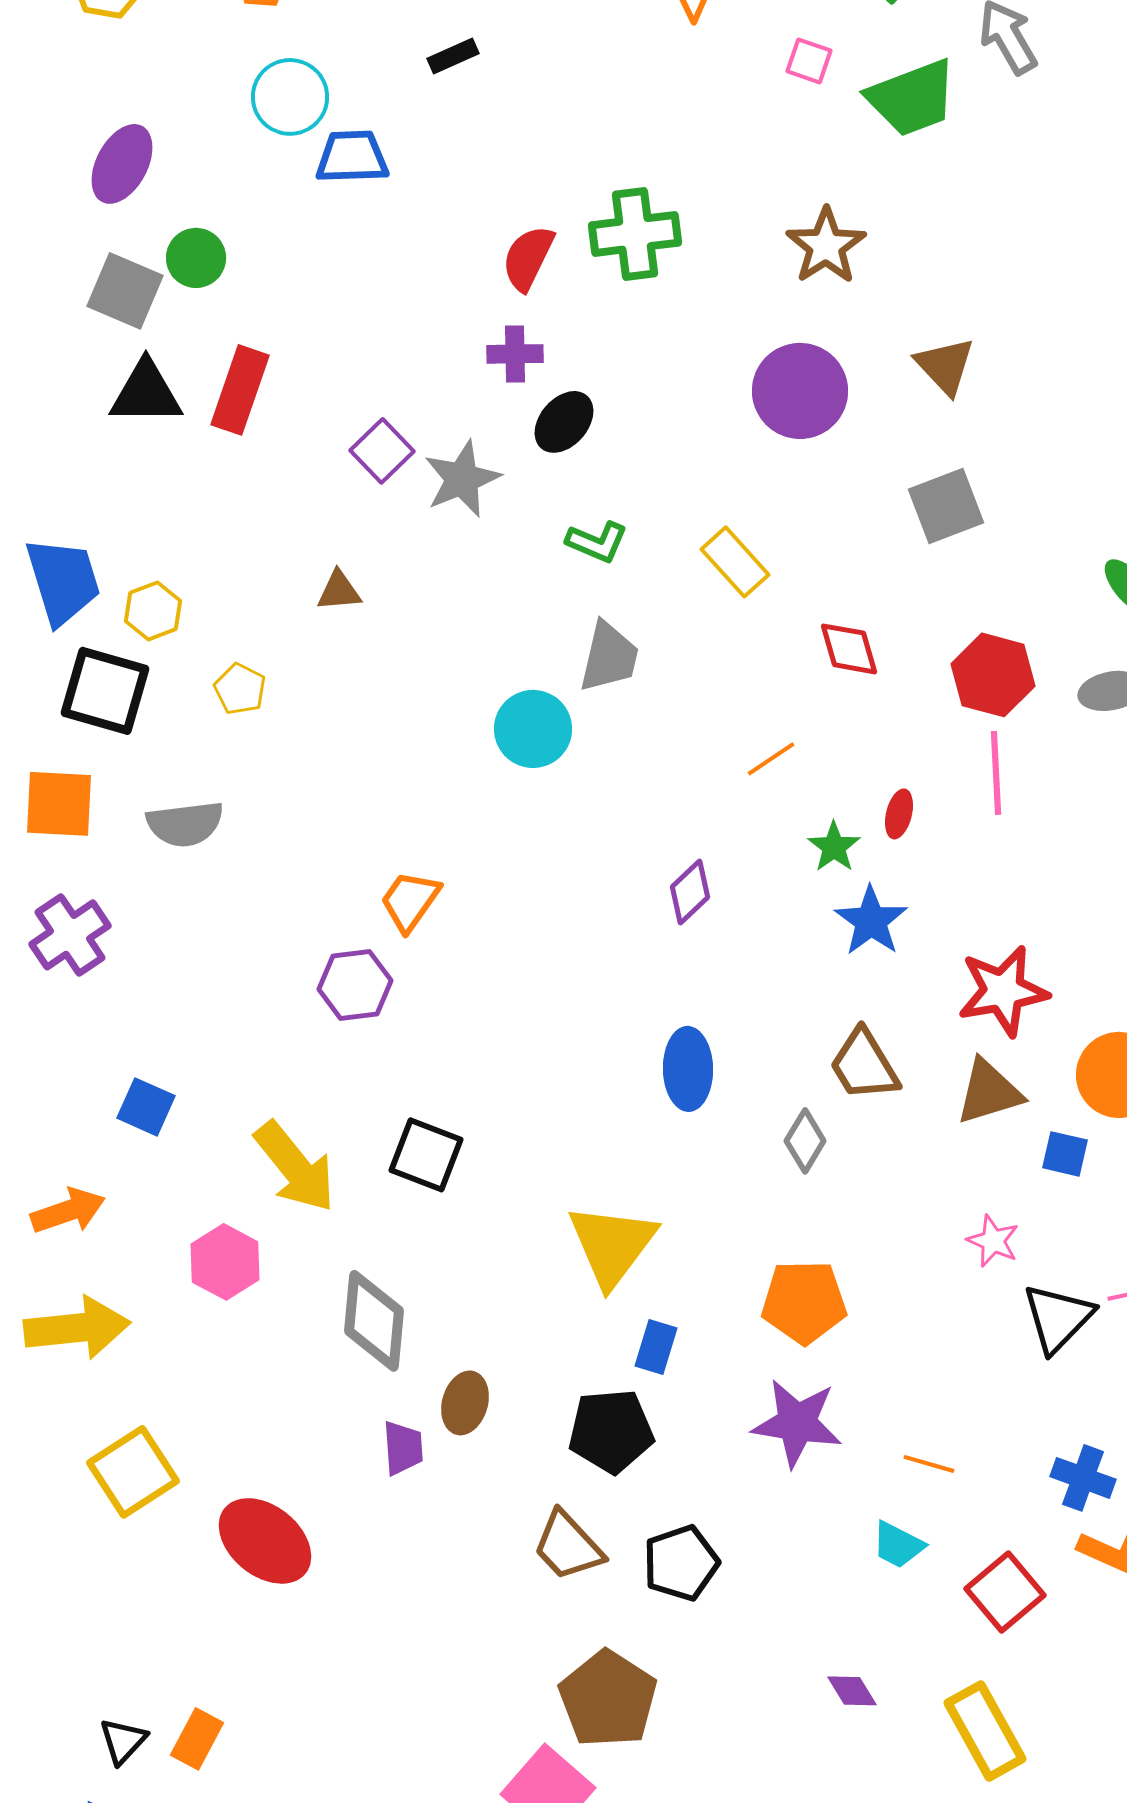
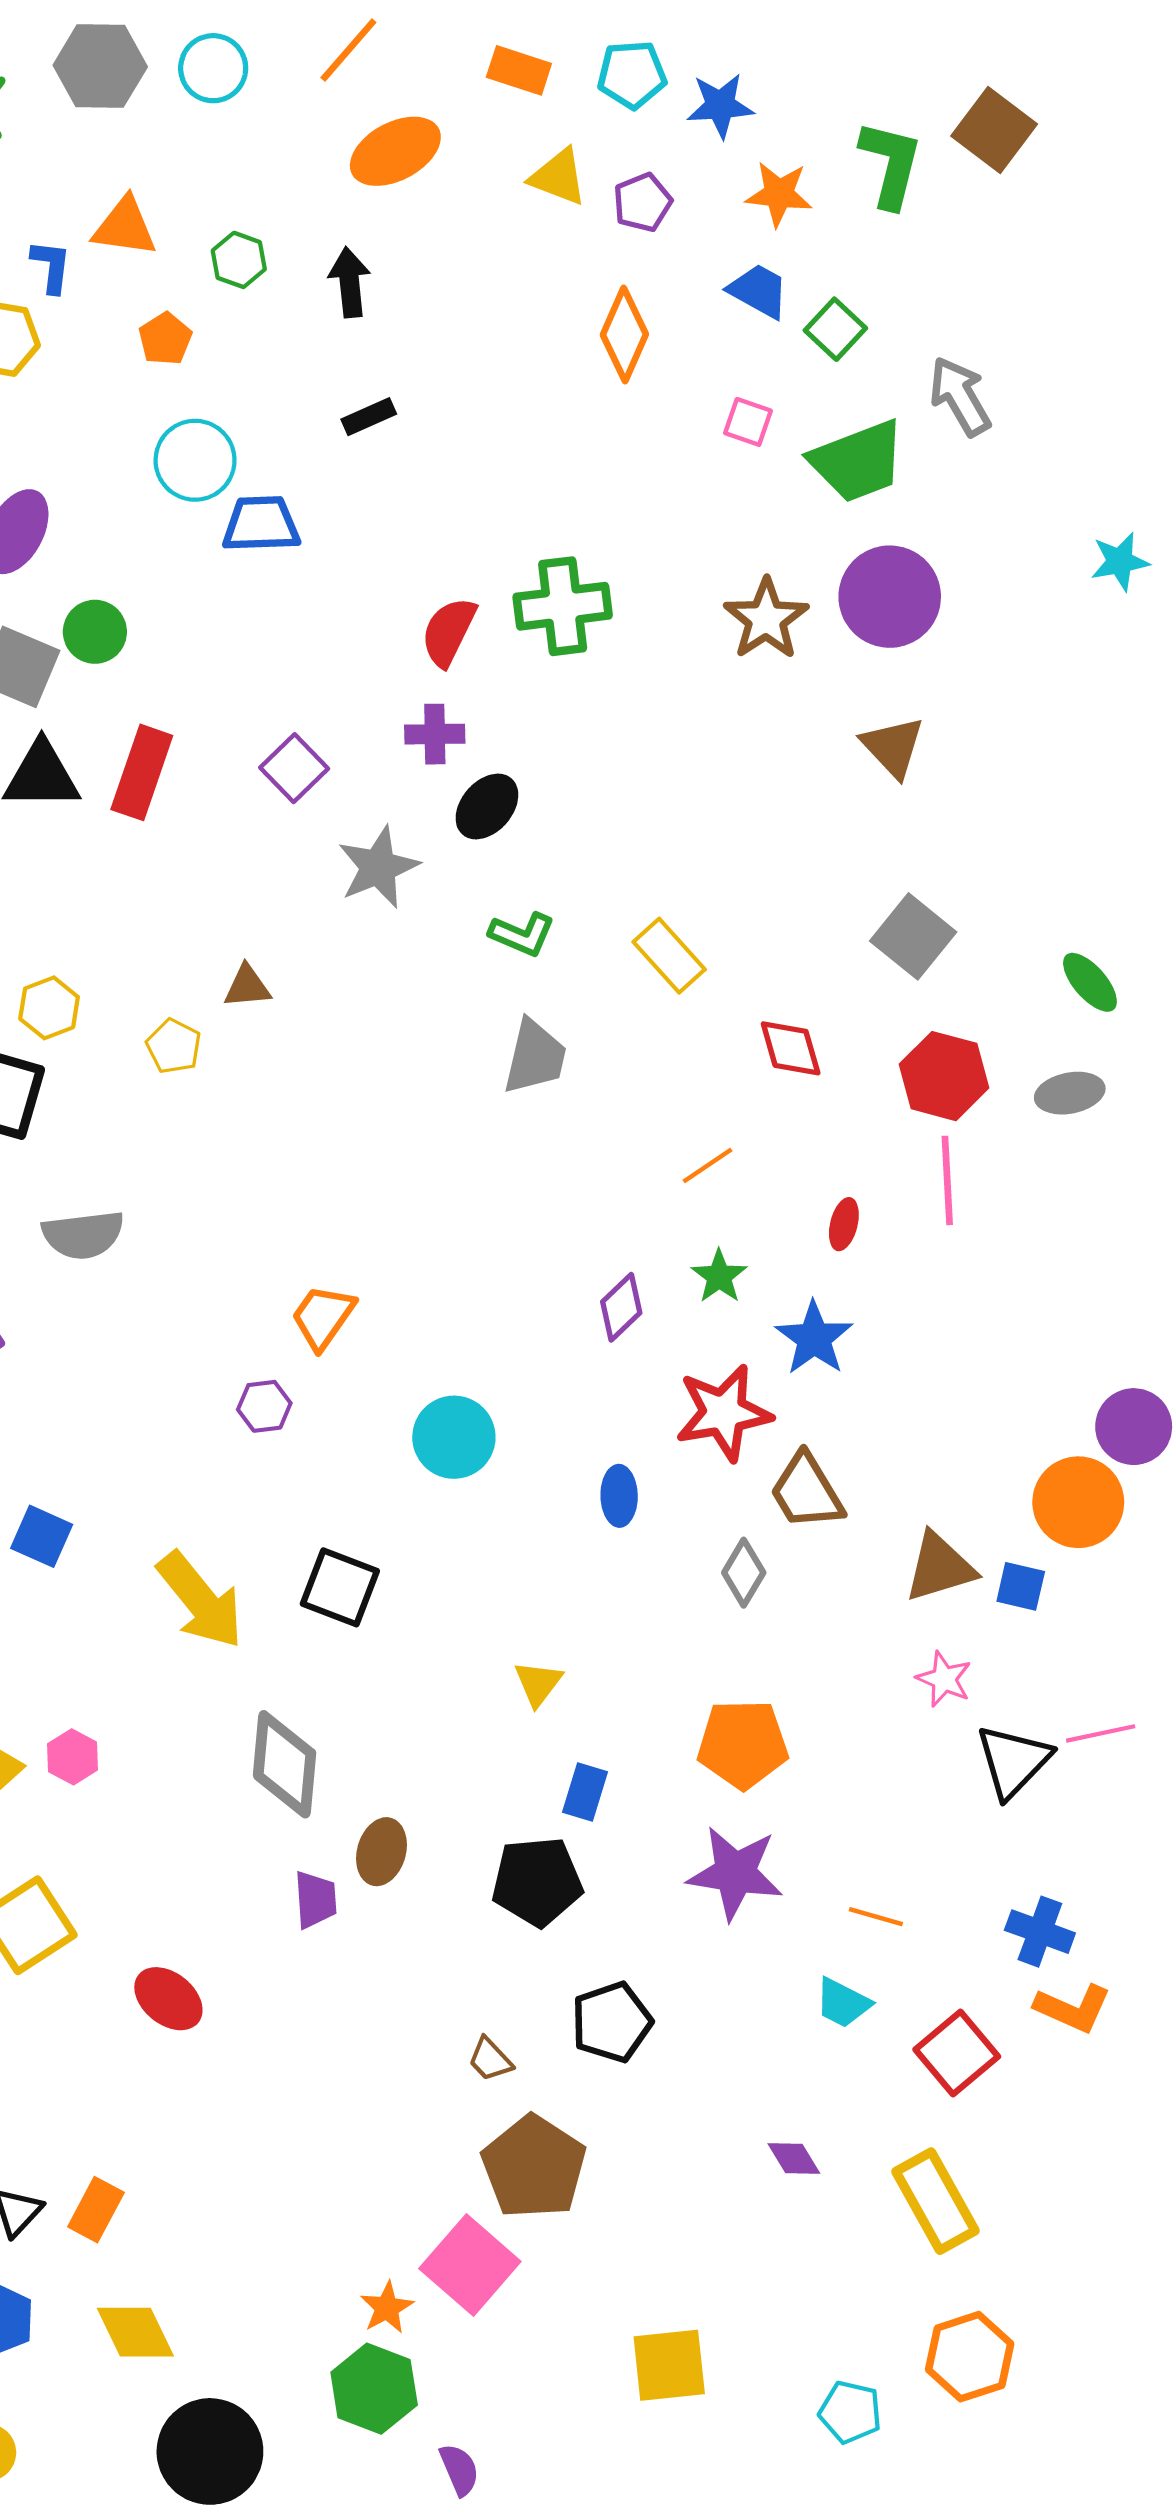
purple circle: (800, 391) -> (890, 597), moved
purple square: (382, 451) -> (294, 768), moved
gray square: (946, 506) -> (913, 936), moved, turned -30
yellow pentagon: (240, 689) -> (174, 1046), moved
cyan circle: (533, 729) -> (454, 1437), moved
green star: (834, 847) -> (719, 1276), moved
purple hexagon: (355, 985) -> (264, 1406), size x0.7
red star: (1003, 991) -> (723, 1413), moved
blue ellipse: (688, 1069) -> (619, 1496), size x0.7
brown triangle: (989, 1092) -> (940, 1567), moved
yellow triangle: (612, 1245) -> (538, 1683), size x0.5
pink hexagon: (225, 1262) -> (73, 1757), moved, size x0.7
red ellipse: (265, 1541) -> (168, 1999), size x0.7
brown trapezoid: (568, 1546) -> (490, 2059), moved, size x0.6

